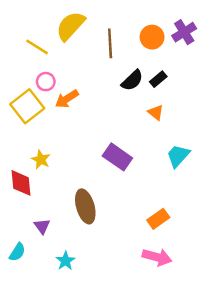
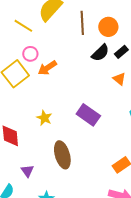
orange circle: (152, 37) -> (108, 27), moved
yellow star: (41, 159) -> (44, 118), moved

